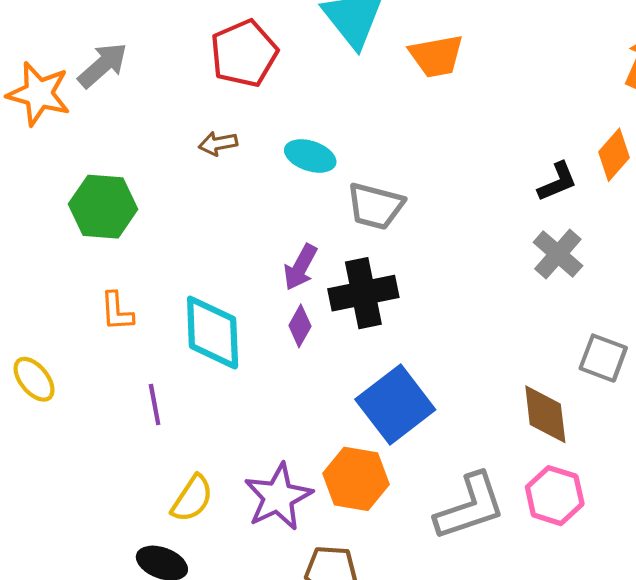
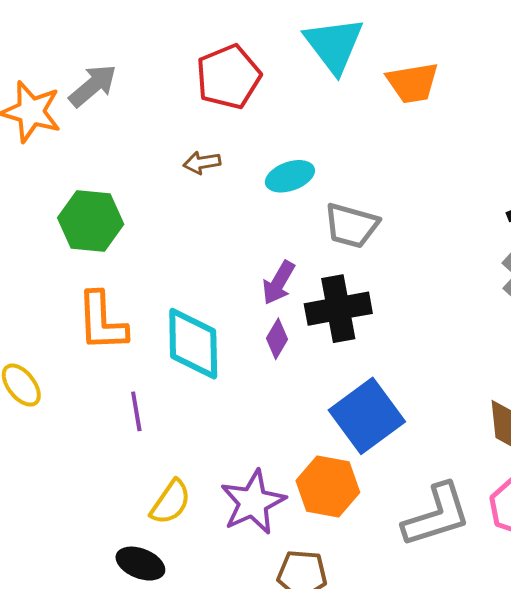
cyan ellipse: (310, 156) -> (290, 176), turned -39
orange L-shape: (117, 311) -> (102, 322), size x1.6

